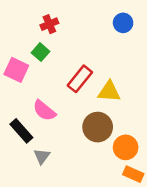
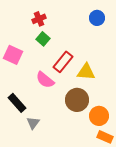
green square: (40, 52) -> (43, 39), moved
pink semicircle: (44, 111) -> (45, 80), moved

